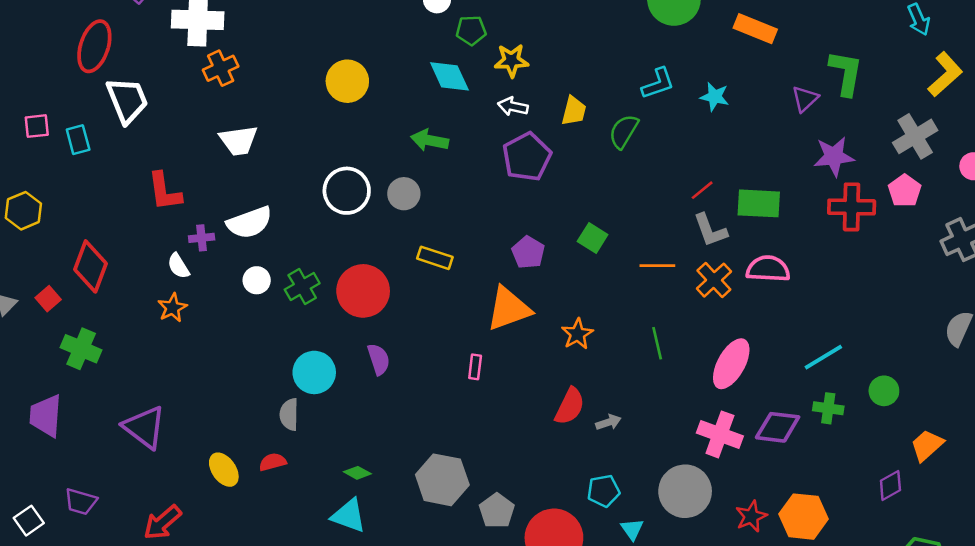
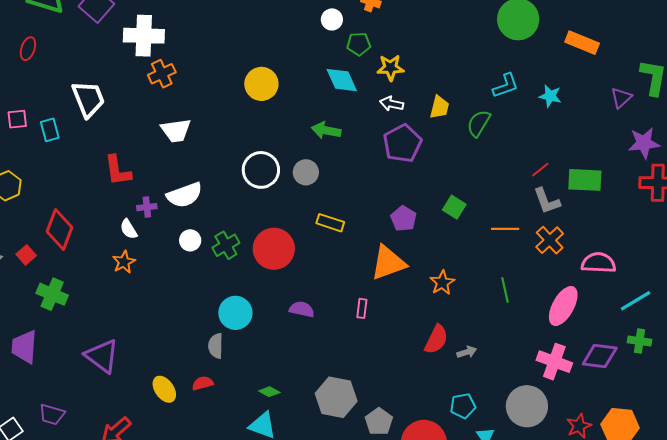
red ellipse: (94, 46) -> (28, 49), moved, size x0.6
pink semicircle: (768, 269) -> (599, 263), moved
purple semicircle: (379, 359) -> (302, 309), moved, turned -60

